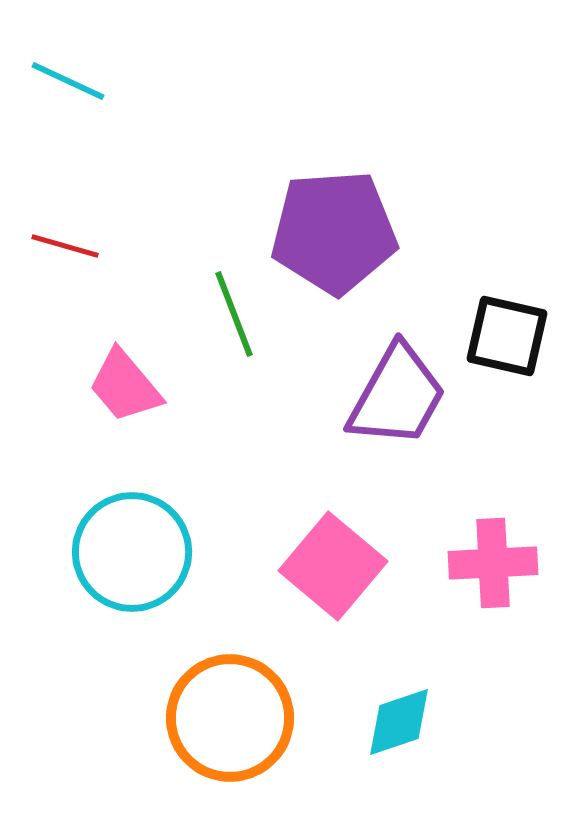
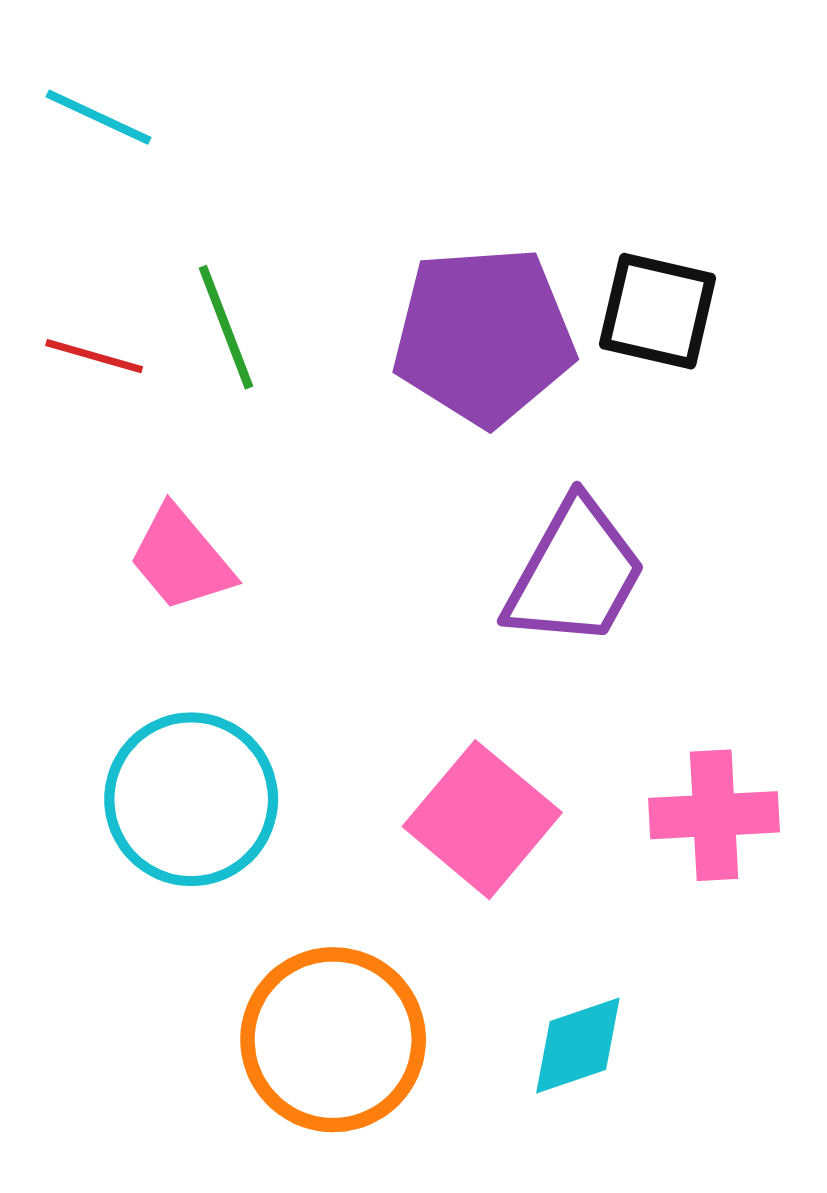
green line: (234, 314) -> (226, 327), moved
black square: (507, 336) -> (658, 311), moved

